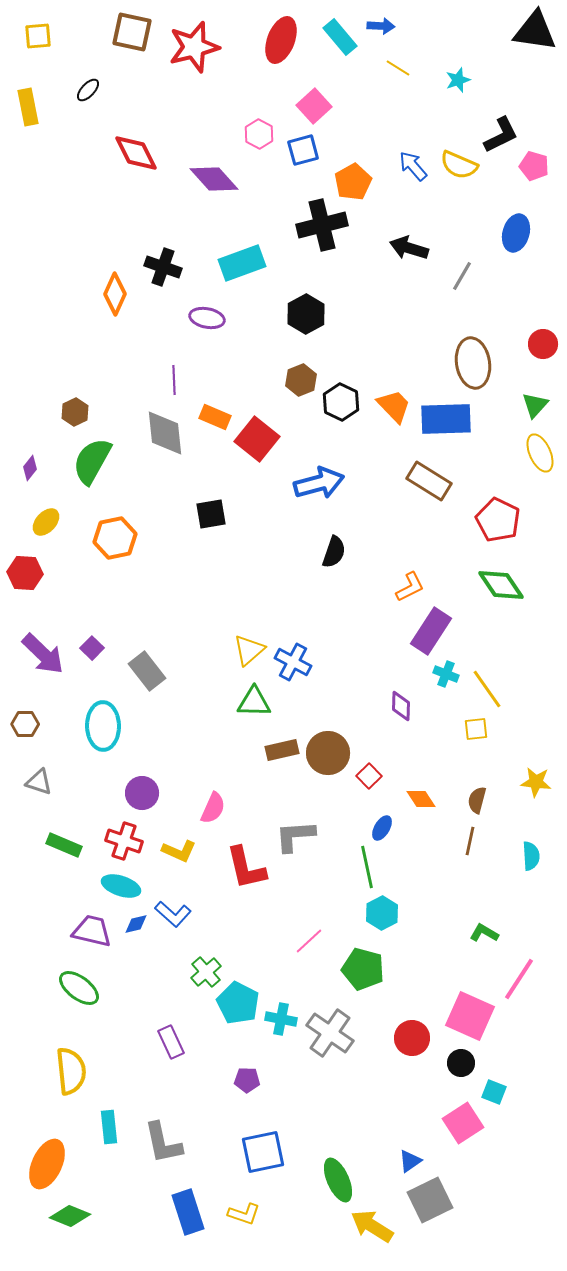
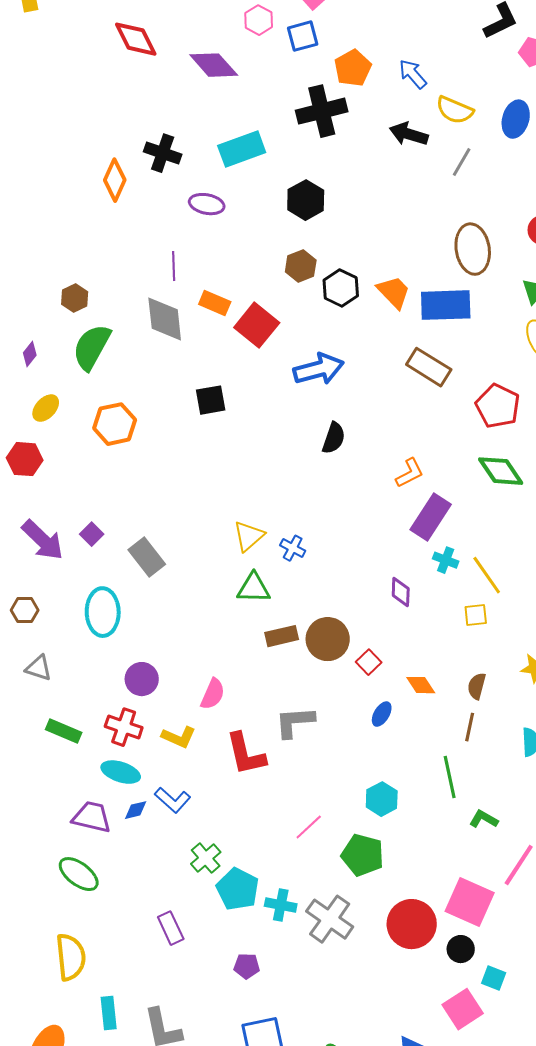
yellow semicircle: (459, 165) -> (455, 110), moved
blue arrow: (413, 166) -> (413, 74), moved
blue cross: (293, 662) -> (293, 548), size x0.7
green line: (367, 867) -> (450, 777), moved
red circle: (412, 1038) -> (412, 924), size x1.4

